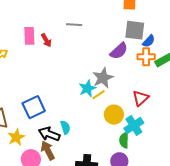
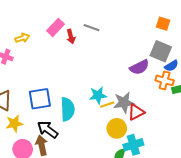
gray line: (74, 25) -> (91, 28), moved
pink rectangle: (29, 36) -> (55, 27), turned 30
gray star: (103, 78) -> (124, 102), moved
red triangle: (141, 98) -> (136, 112), moved
cyan semicircle: (65, 127) -> (67, 109), moved, size x1.6

